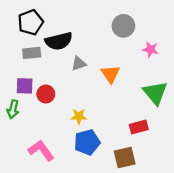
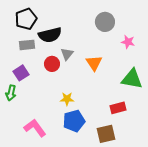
gray triangle: (79, 63) -> (67, 54), turned -32
purple square: (25, 86) -> (21, 73), turned -35
green triangle: (155, 93) -> (132, 79), turned -40
red circle: (46, 94) -> (52, 64), moved

